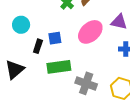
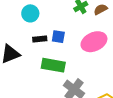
black rectangle: (38, 46) -> (40, 39), turned 48

